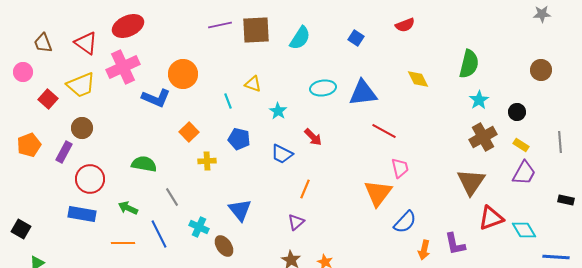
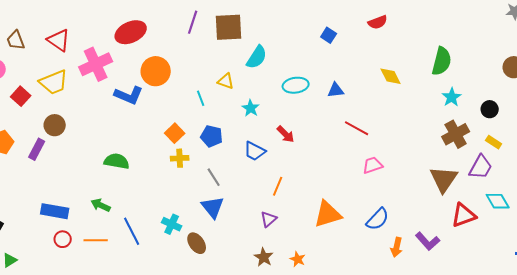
purple line: (220, 25) -> (193, 22), turned -60
red ellipse: (128, 26) -> (131, 32), moved
cyan semicircle: (300, 38) -> (257, 57), moved
blue triangle: (363, 93) -> (336, 90), size x0.6
orange square: (189, 132) -> (175, 133), moved
pink trapezoid: (400, 168) -> (373, 165), turned -95
purple trapezoid: (524, 173) -> (481, 167), moved
red circle: (90, 179) -> (63, 239), moved, size x0.6
orange triangle: (378, 193) -> (328, 214), moved, turned 36
gray line: (172, 197) -> (214, 177), moved
cyan diamond: (524, 230) -> (498, 201), moved
purple L-shape: (455, 244) -> (428, 241), turned -30

